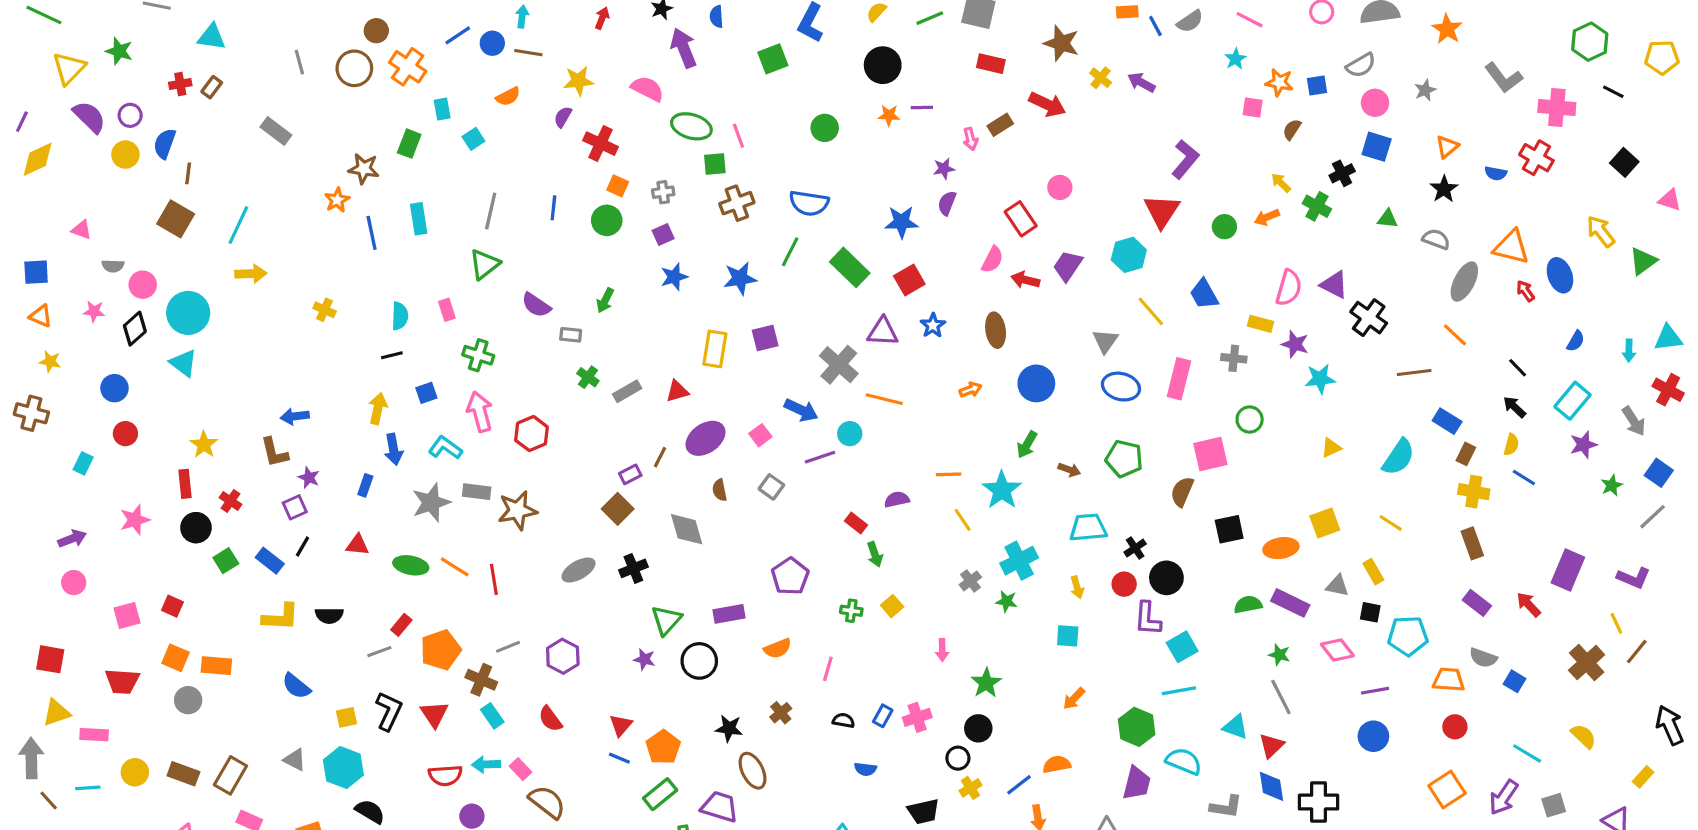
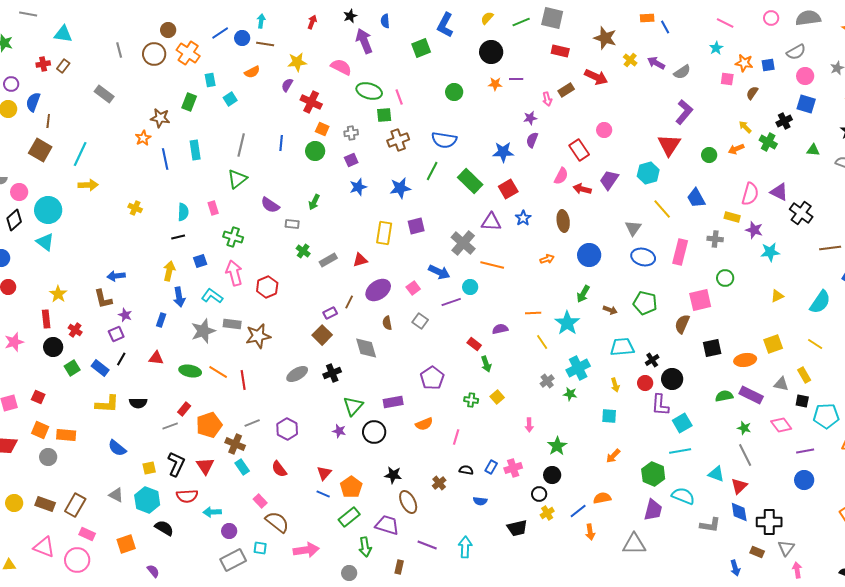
gray semicircle: (1190, 21) -> (682, 72), moved
brown cross: (781, 713) -> (439, 483), moved
cyan arrow: (486, 764) -> (212, 512), moved
red semicircle: (445, 775) -> (187, 496), moved

